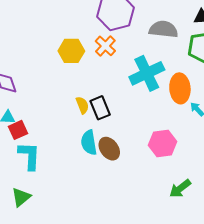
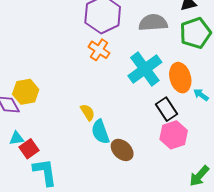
yellow hexagon: (71, 51) -> (26, 92), moved
black rectangle: (100, 108) -> (167, 109), moved
cyan semicircle: (89, 143) -> (100, 132), moved

